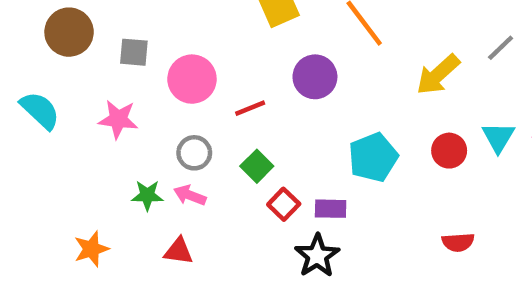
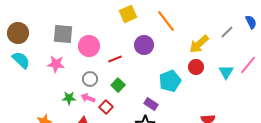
brown circle: (69, 32) -> (18, 33), moved
gray square: (134, 52) -> (63, 34), size x1.5
red circle: (449, 151) -> (196, 67), moved
red square: (284, 204) -> (106, 107), moved
purple rectangle: (331, 209) -> (151, 104), turned 32

